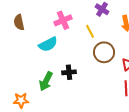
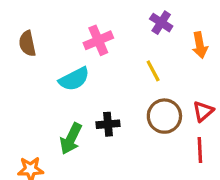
yellow line: (90, 31) -> (153, 71), moved
brown circle: (104, 52) -> (164, 116), moved

